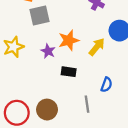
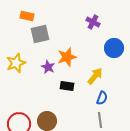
yellow arrow: (97, 47) -> (95, 76), moved
gray line: (87, 104) -> (100, 120), moved

